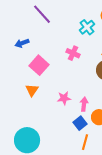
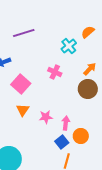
purple line: (42, 14) -> (24, 33), turned -65
orange triangle: (32, 90) -> (23, 110), moved

